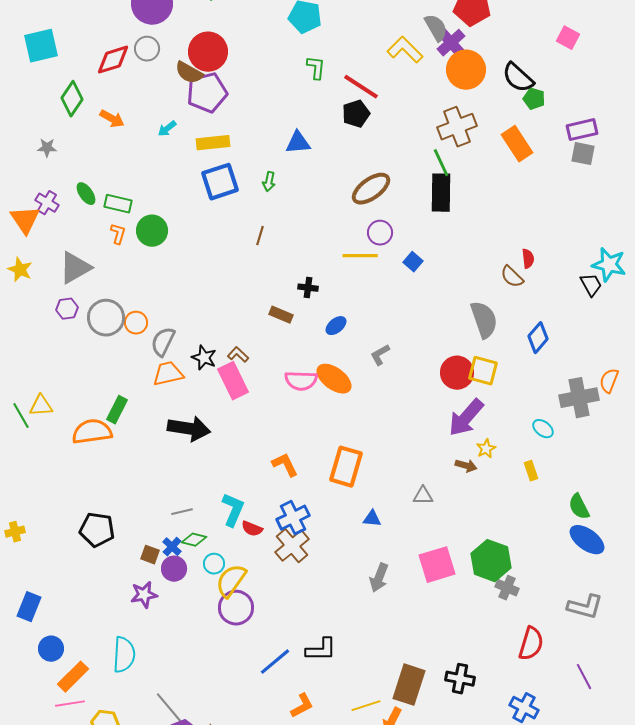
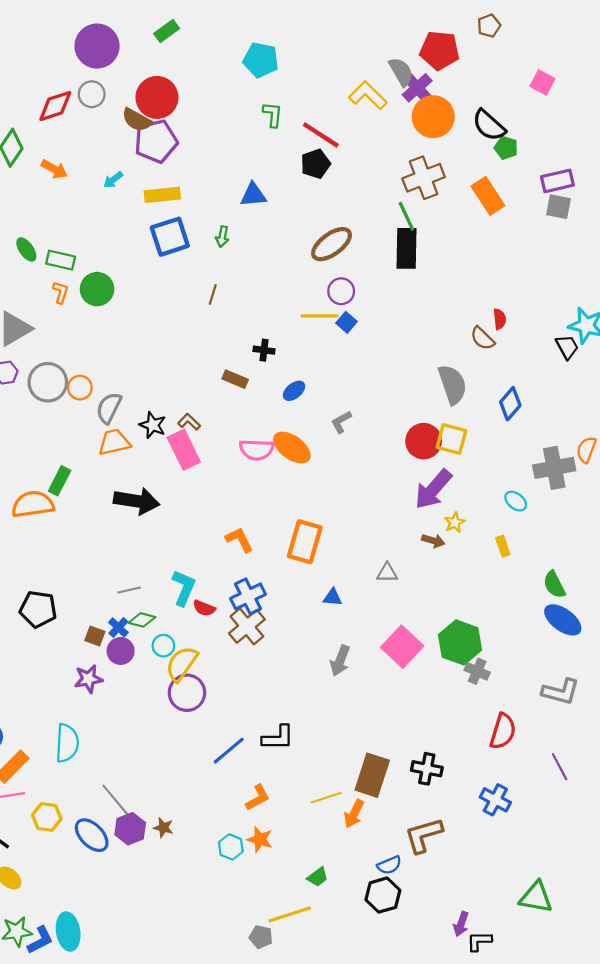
blue square: (413, 262) -> (347, 322), moved
pink square: (437, 565) -> (402, 647), turned -30

